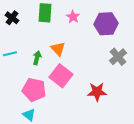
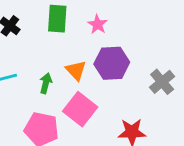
purple hexagon: (106, 24) -> (112, 63), moved

